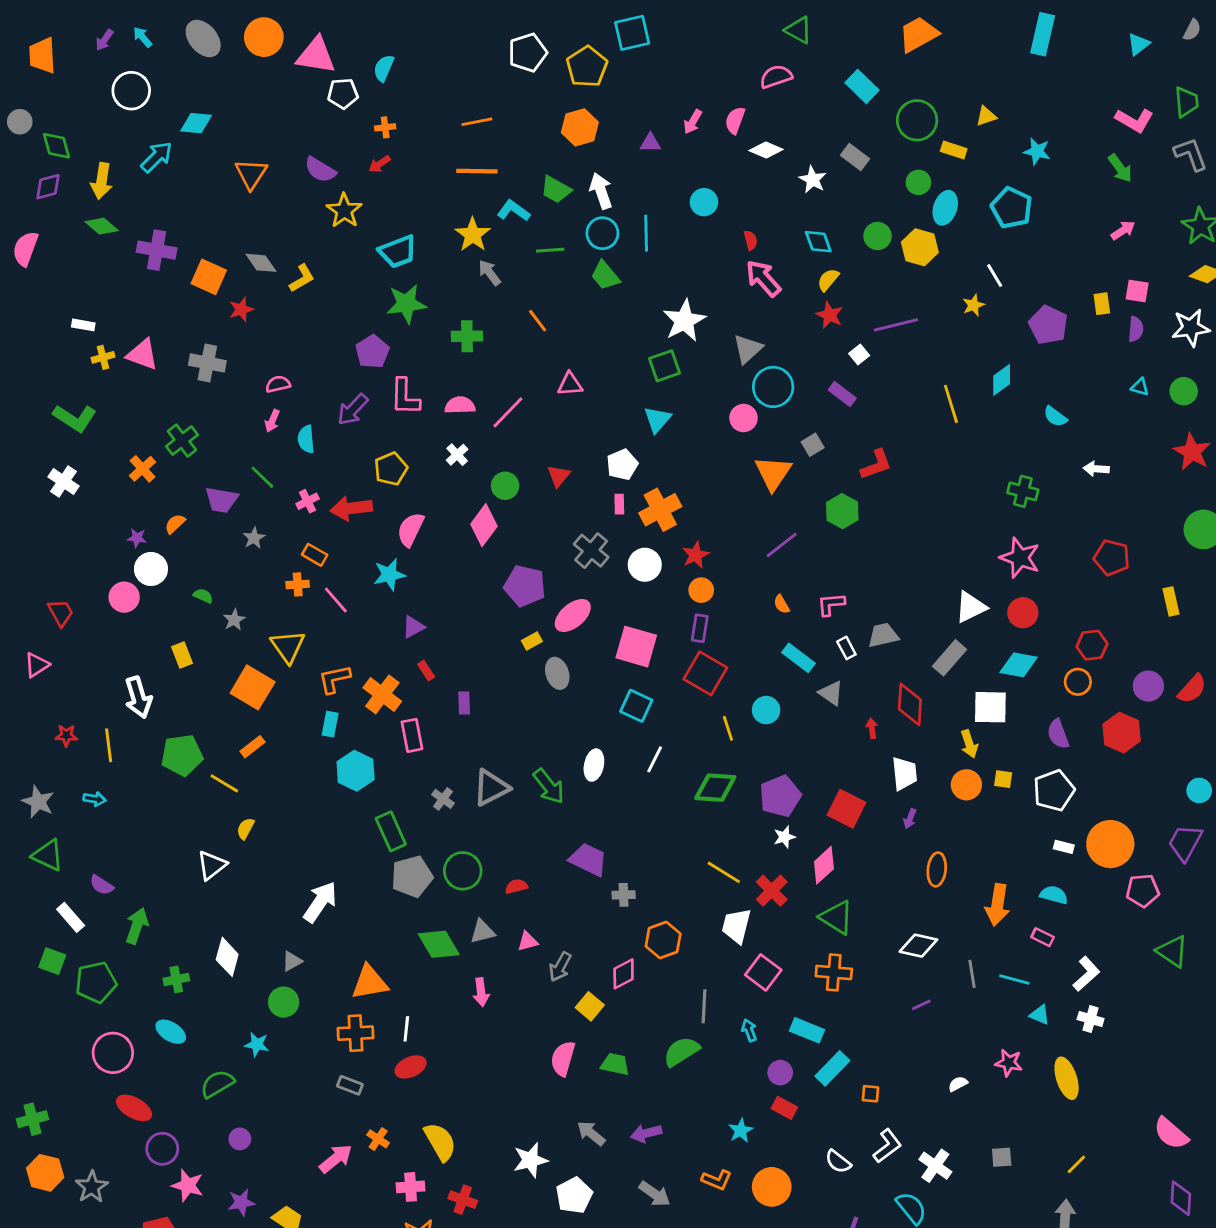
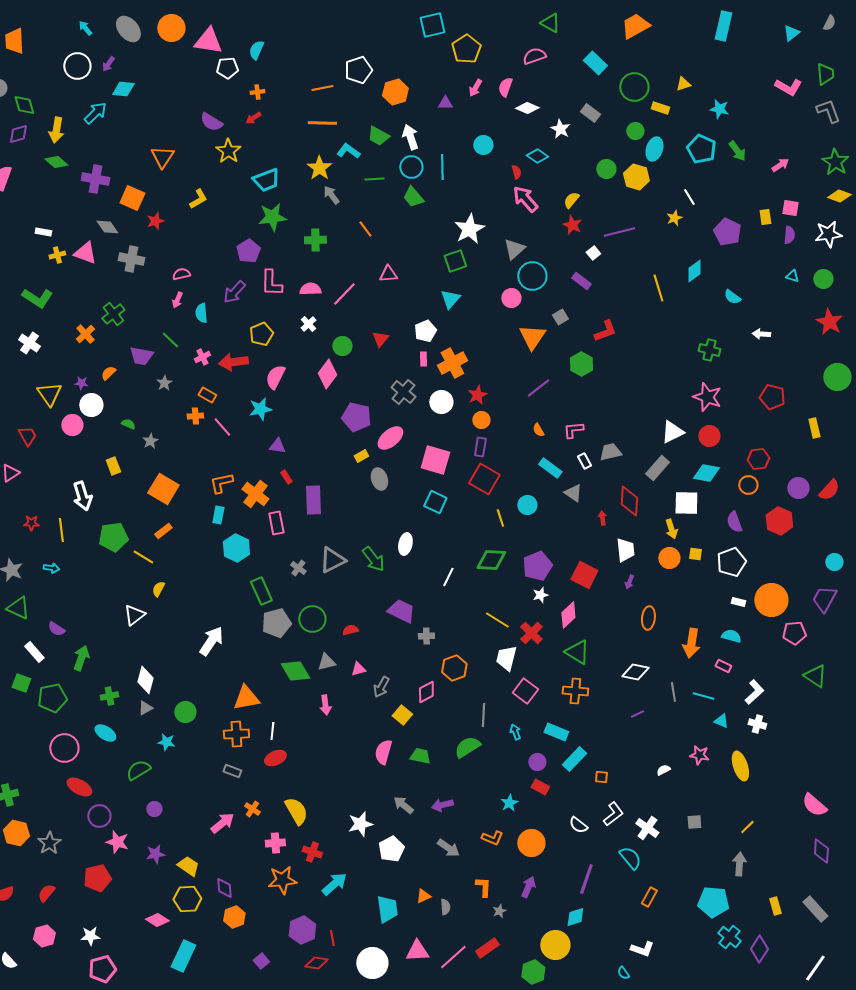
purple arrow: (104, 40) -> (108, 64), moved
white pentagon: (528, 53) -> (358, 70), moved
yellow pentagon: (587, 67) -> (466, 49), moved
green arrow: (1120, 168) -> (737, 151), moved
orange triangle: (251, 174) -> (162, 157), moved
cyan diamond: (818, 242) -> (537, 156), moved, turned -35
gray diamond: (261, 263) -> (107, 227), moved
purple triangle: (413, 627) -> (277, 446), turned 36
yellow triangle: (288, 647) -> (49, 394), moved
purple rectangle: (464, 703) -> (313, 500), size x1.8
white line: (655, 759) -> (448, 577), moved
gray triangle: (292, 961) -> (145, 708), moved

